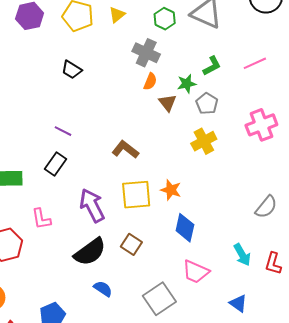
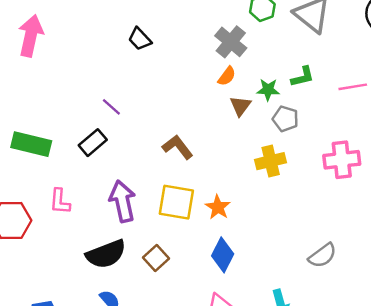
gray pentagon: (207, 104) -> (285, 119), turned -30

